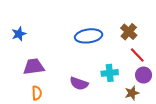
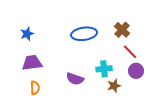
blue star: (19, 34) -> (27, 34), moved
brown star: (132, 93) -> (114, 86), moved

